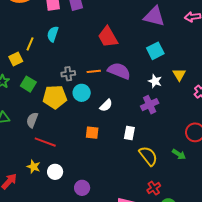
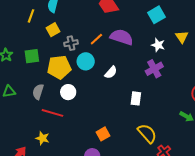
yellow square: (16, 59) -> (53, 30), moved
orange line: (94, 71) -> (96, 39), turned -32
green square: (28, 84) -> (32, 56), turned -35
orange square: (92, 133) -> (103, 134), moved, turned -32
yellow semicircle: (148, 156) -> (147, 133), moved
white circle: (55, 172) -> (68, 92), moved

